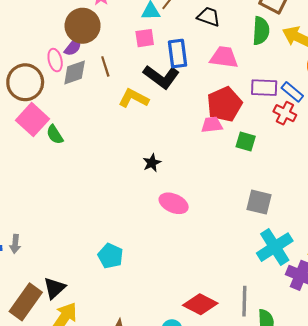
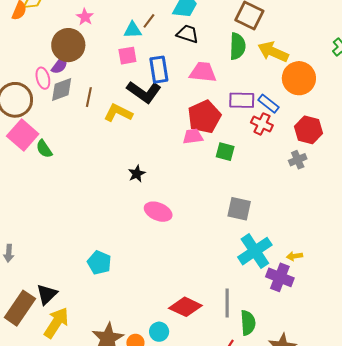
brown line: (105, 66) -> (89, 97), moved, turned 30

